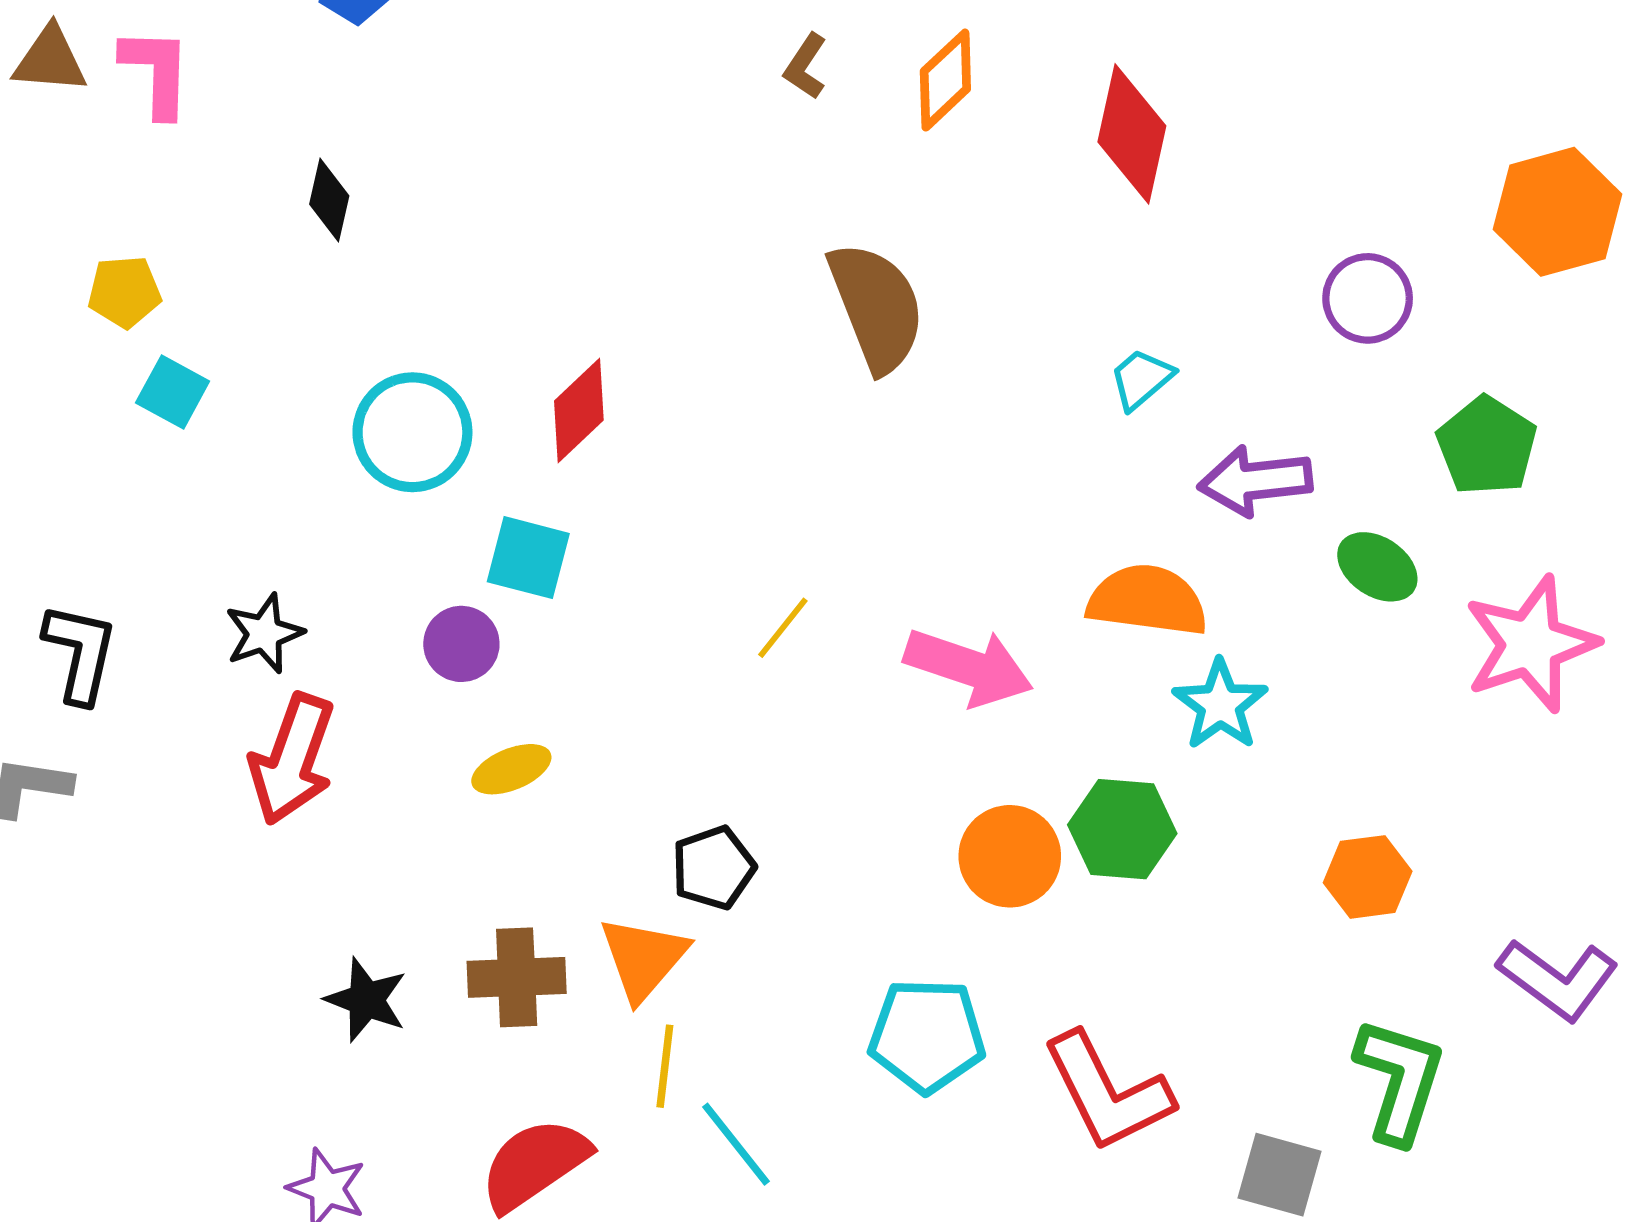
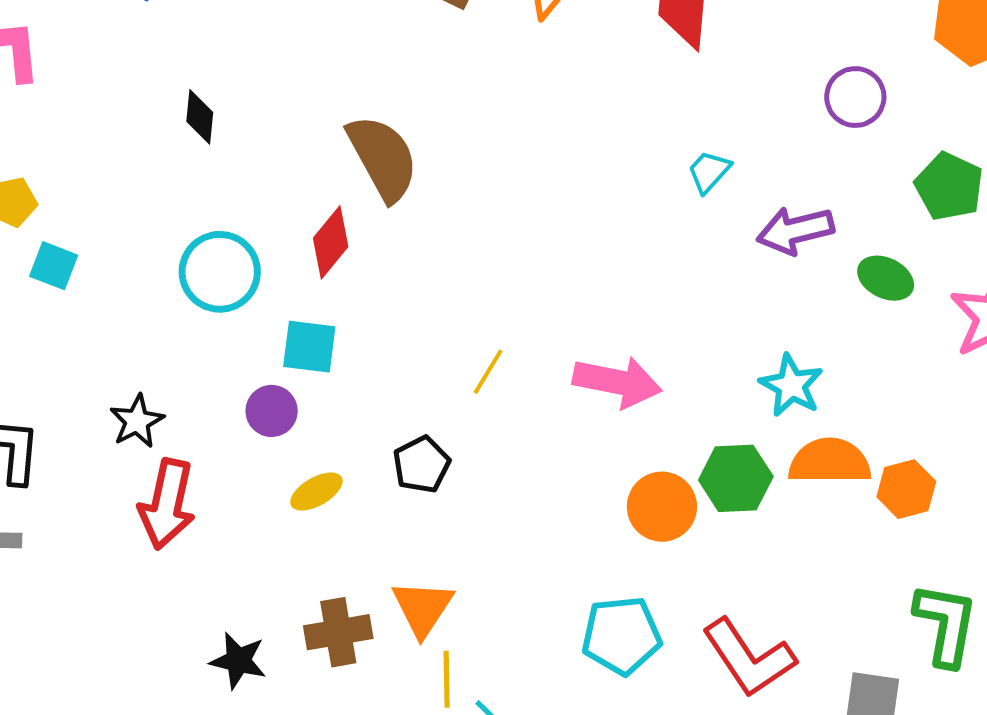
black diamond: (329, 200) -> (200, 117), moved
brown semicircle: (877, 307) -> (383, 158), moved
orange semicircle: (1147, 600) -> (830, 461), moved
black pentagon: (713, 868) -> (422, 465), moved

